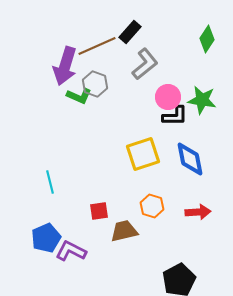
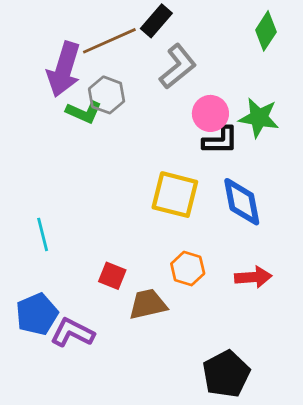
yellow square: (143, 154) -> (175, 195), turned 32
red square: (99, 211) -> (112, 276), turned 30

